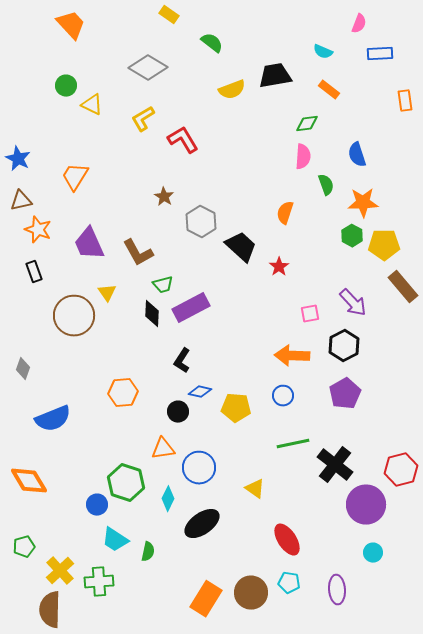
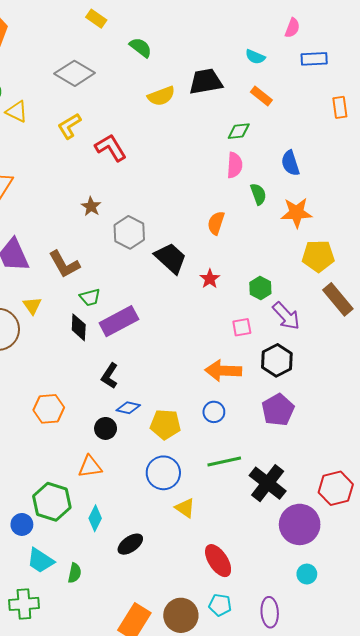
green hexagon: (352, 236) -> (260, 288), moved
blue circle: (199, 468) -> (163, 473), moved
black ellipse: (202, 524) -> (130, 544), size x0.7

